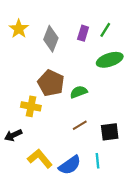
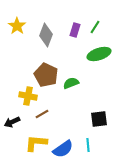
brown line: (80, 125) -> (42, 114), moved
yellow L-shape: (40, 158) -> (36, 143), turned -45

